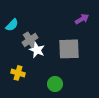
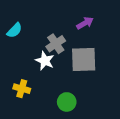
purple arrow: (82, 19) -> (85, 23), moved
gray cross: (30, 40) -> (56, 44), moved

